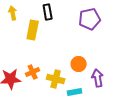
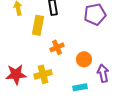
orange cross: (33, 72) -> (57, 47), moved
yellow cross: (56, 79) -> (43, 74), moved, turned -30

